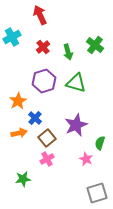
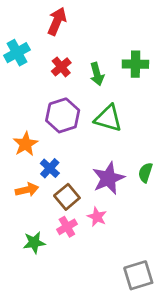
red arrow: (40, 15) -> (57, 21), turned 48
green cross: (95, 45) -> (135, 64), turned -36
green semicircle: (100, 143) -> (145, 173), moved
pink star: (86, 159) -> (97, 217), moved
green star: (23, 179) -> (34, 243), moved

